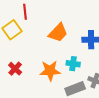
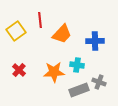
red line: (25, 12) -> (40, 20), moved

